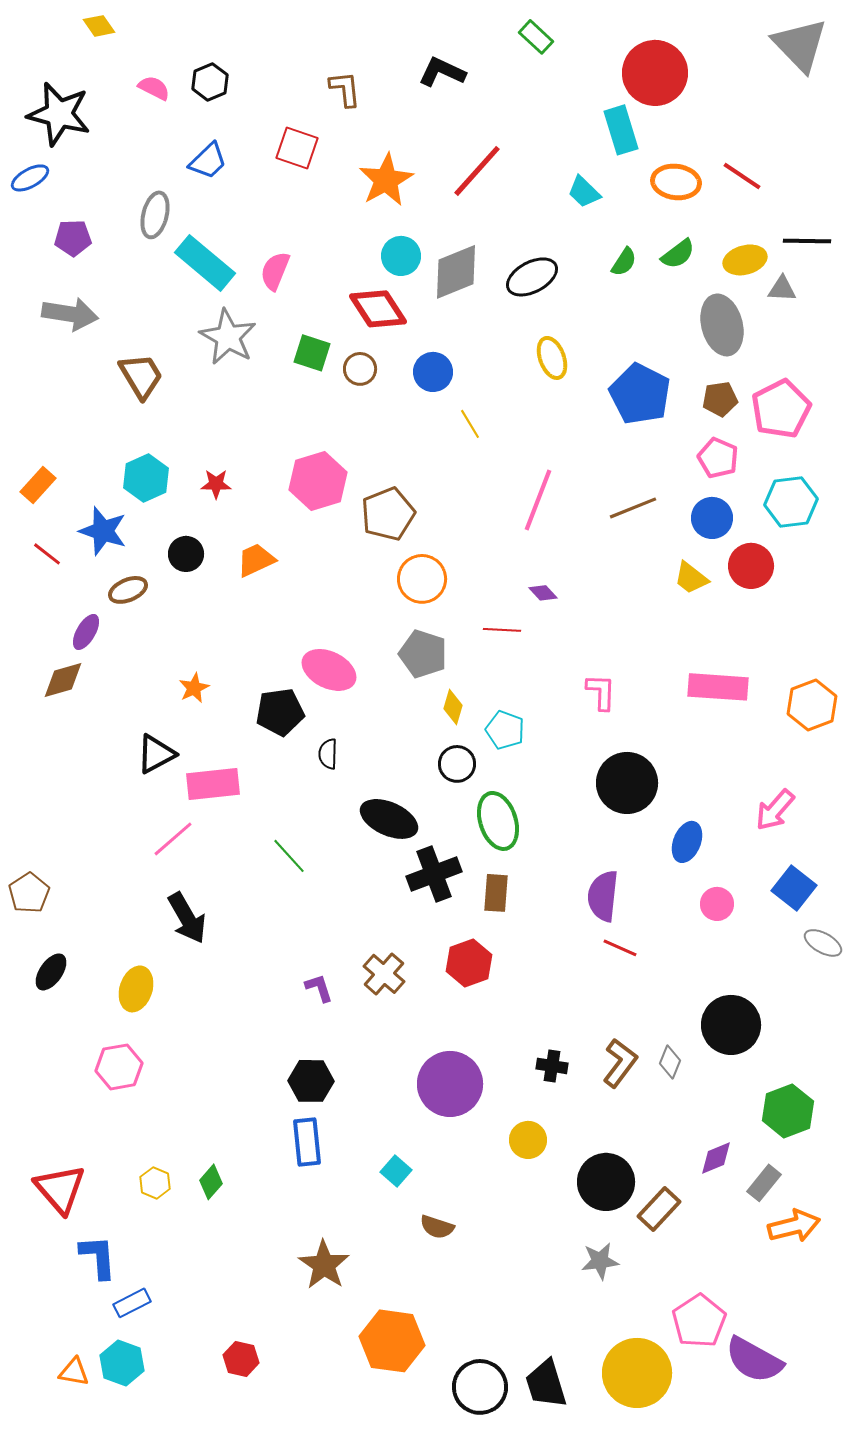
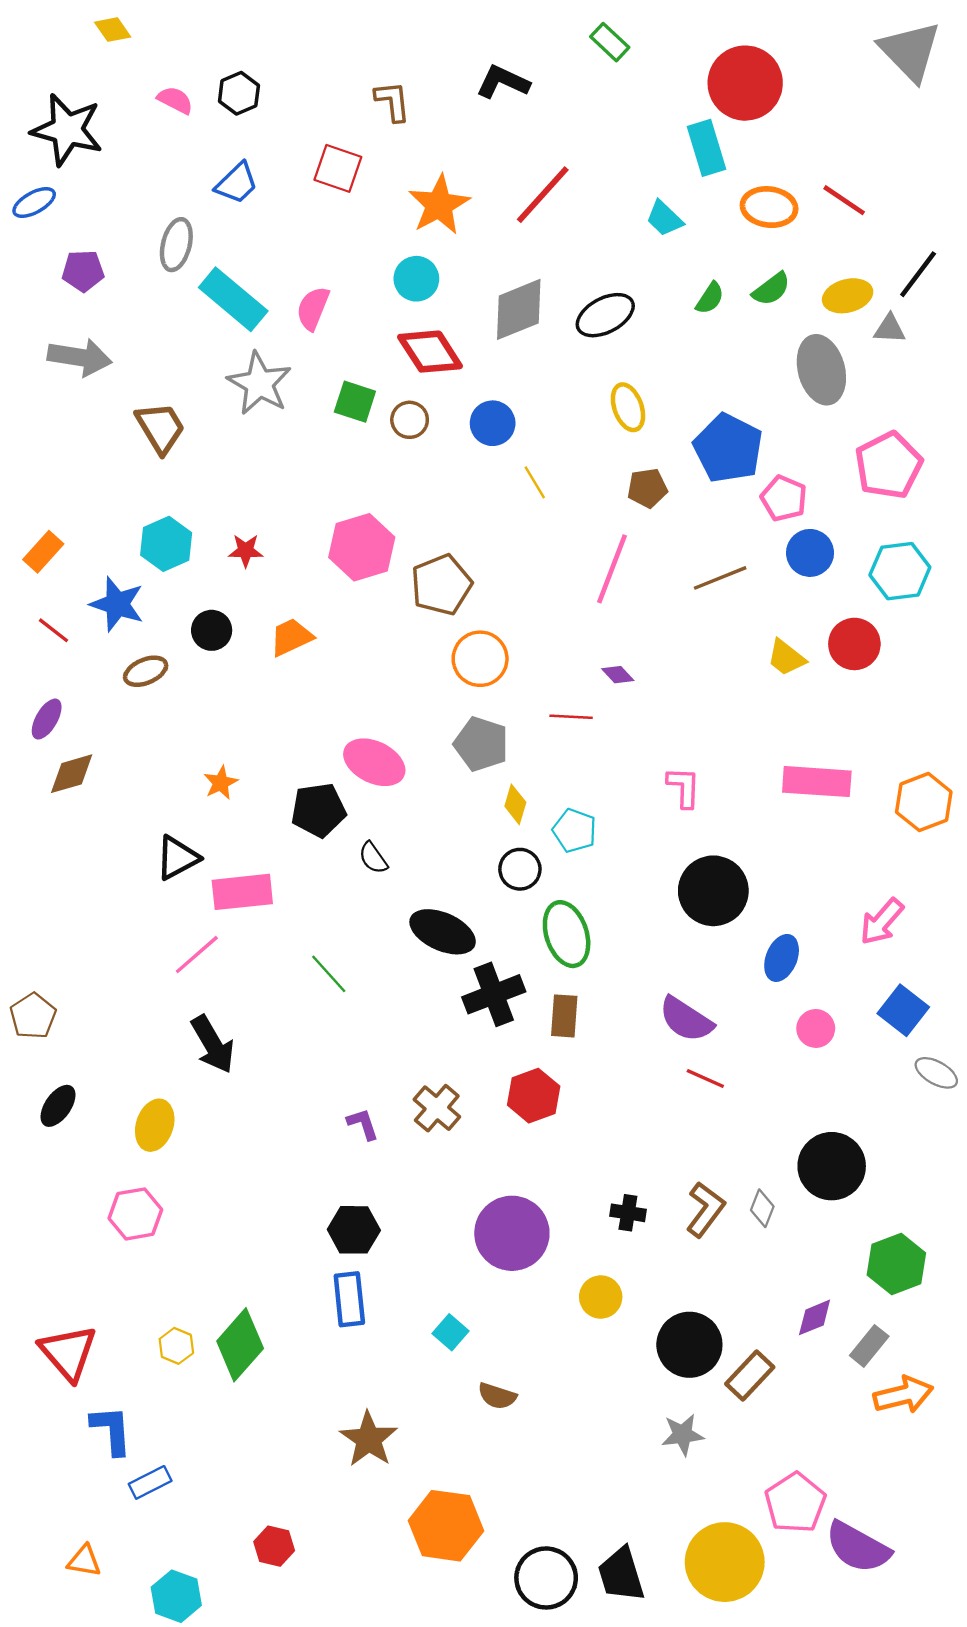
black line: (807, 241) -> (918, 274), turned -54
cyan circle: (401, 256) -> (416, 279), moved
brown pentagon: (720, 399) -> (647, 488), moved
pink pentagon: (718, 458) -> (784, 498), moved
blue circle: (712, 518) -> (810, 553), moved
purple ellipse: (86, 632) -> (47, 719), moved
black semicircle: (328, 754) -> (373, 858), turned -36
purple semicircle: (603, 896) -> (686, 1019), turned -63
green diamond: (211, 1182) -> (240, 1345), size x1.8
cyan hexagon: (122, 1363) -> (176, 1596), moved

